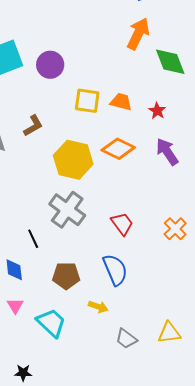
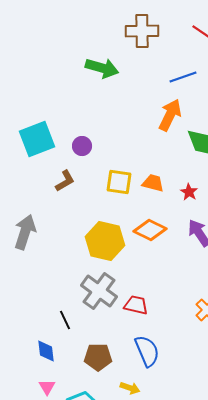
purple circle: (50, 65) -> (82, 146), size x0.7
brown L-shape: (33, 126) -> (65, 181), moved
red trapezoid: (122, 224) -> (136, 305), moved, turned -40

